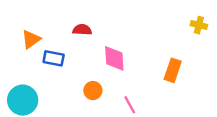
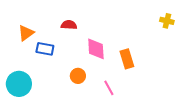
orange rectangle: (173, 70) -> (127, 59), moved, turned -36

